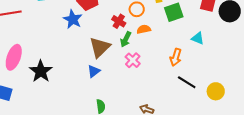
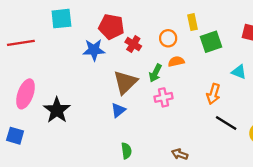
blue star: (73, 19) -> (94, 50), turned -30
red cross: (119, 21) -> (133, 44), moved
pink cross: (133, 60) -> (163, 97), turned 35

